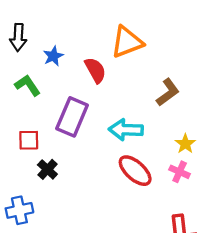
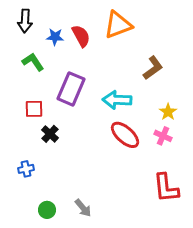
blue star: (53, 56) -> (55, 37), turned 30
red semicircle: (95, 70) -> (81, 36), moved
blue cross: (19, 210) -> (26, 169), size x0.7

